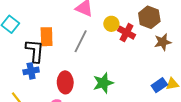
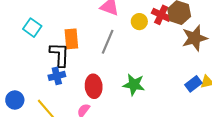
red cross: (127, 33) -> (161, 15), moved
brown star: (163, 42) -> (195, 38), size x1.4
green star: (103, 83) -> (134, 85), turned 30

